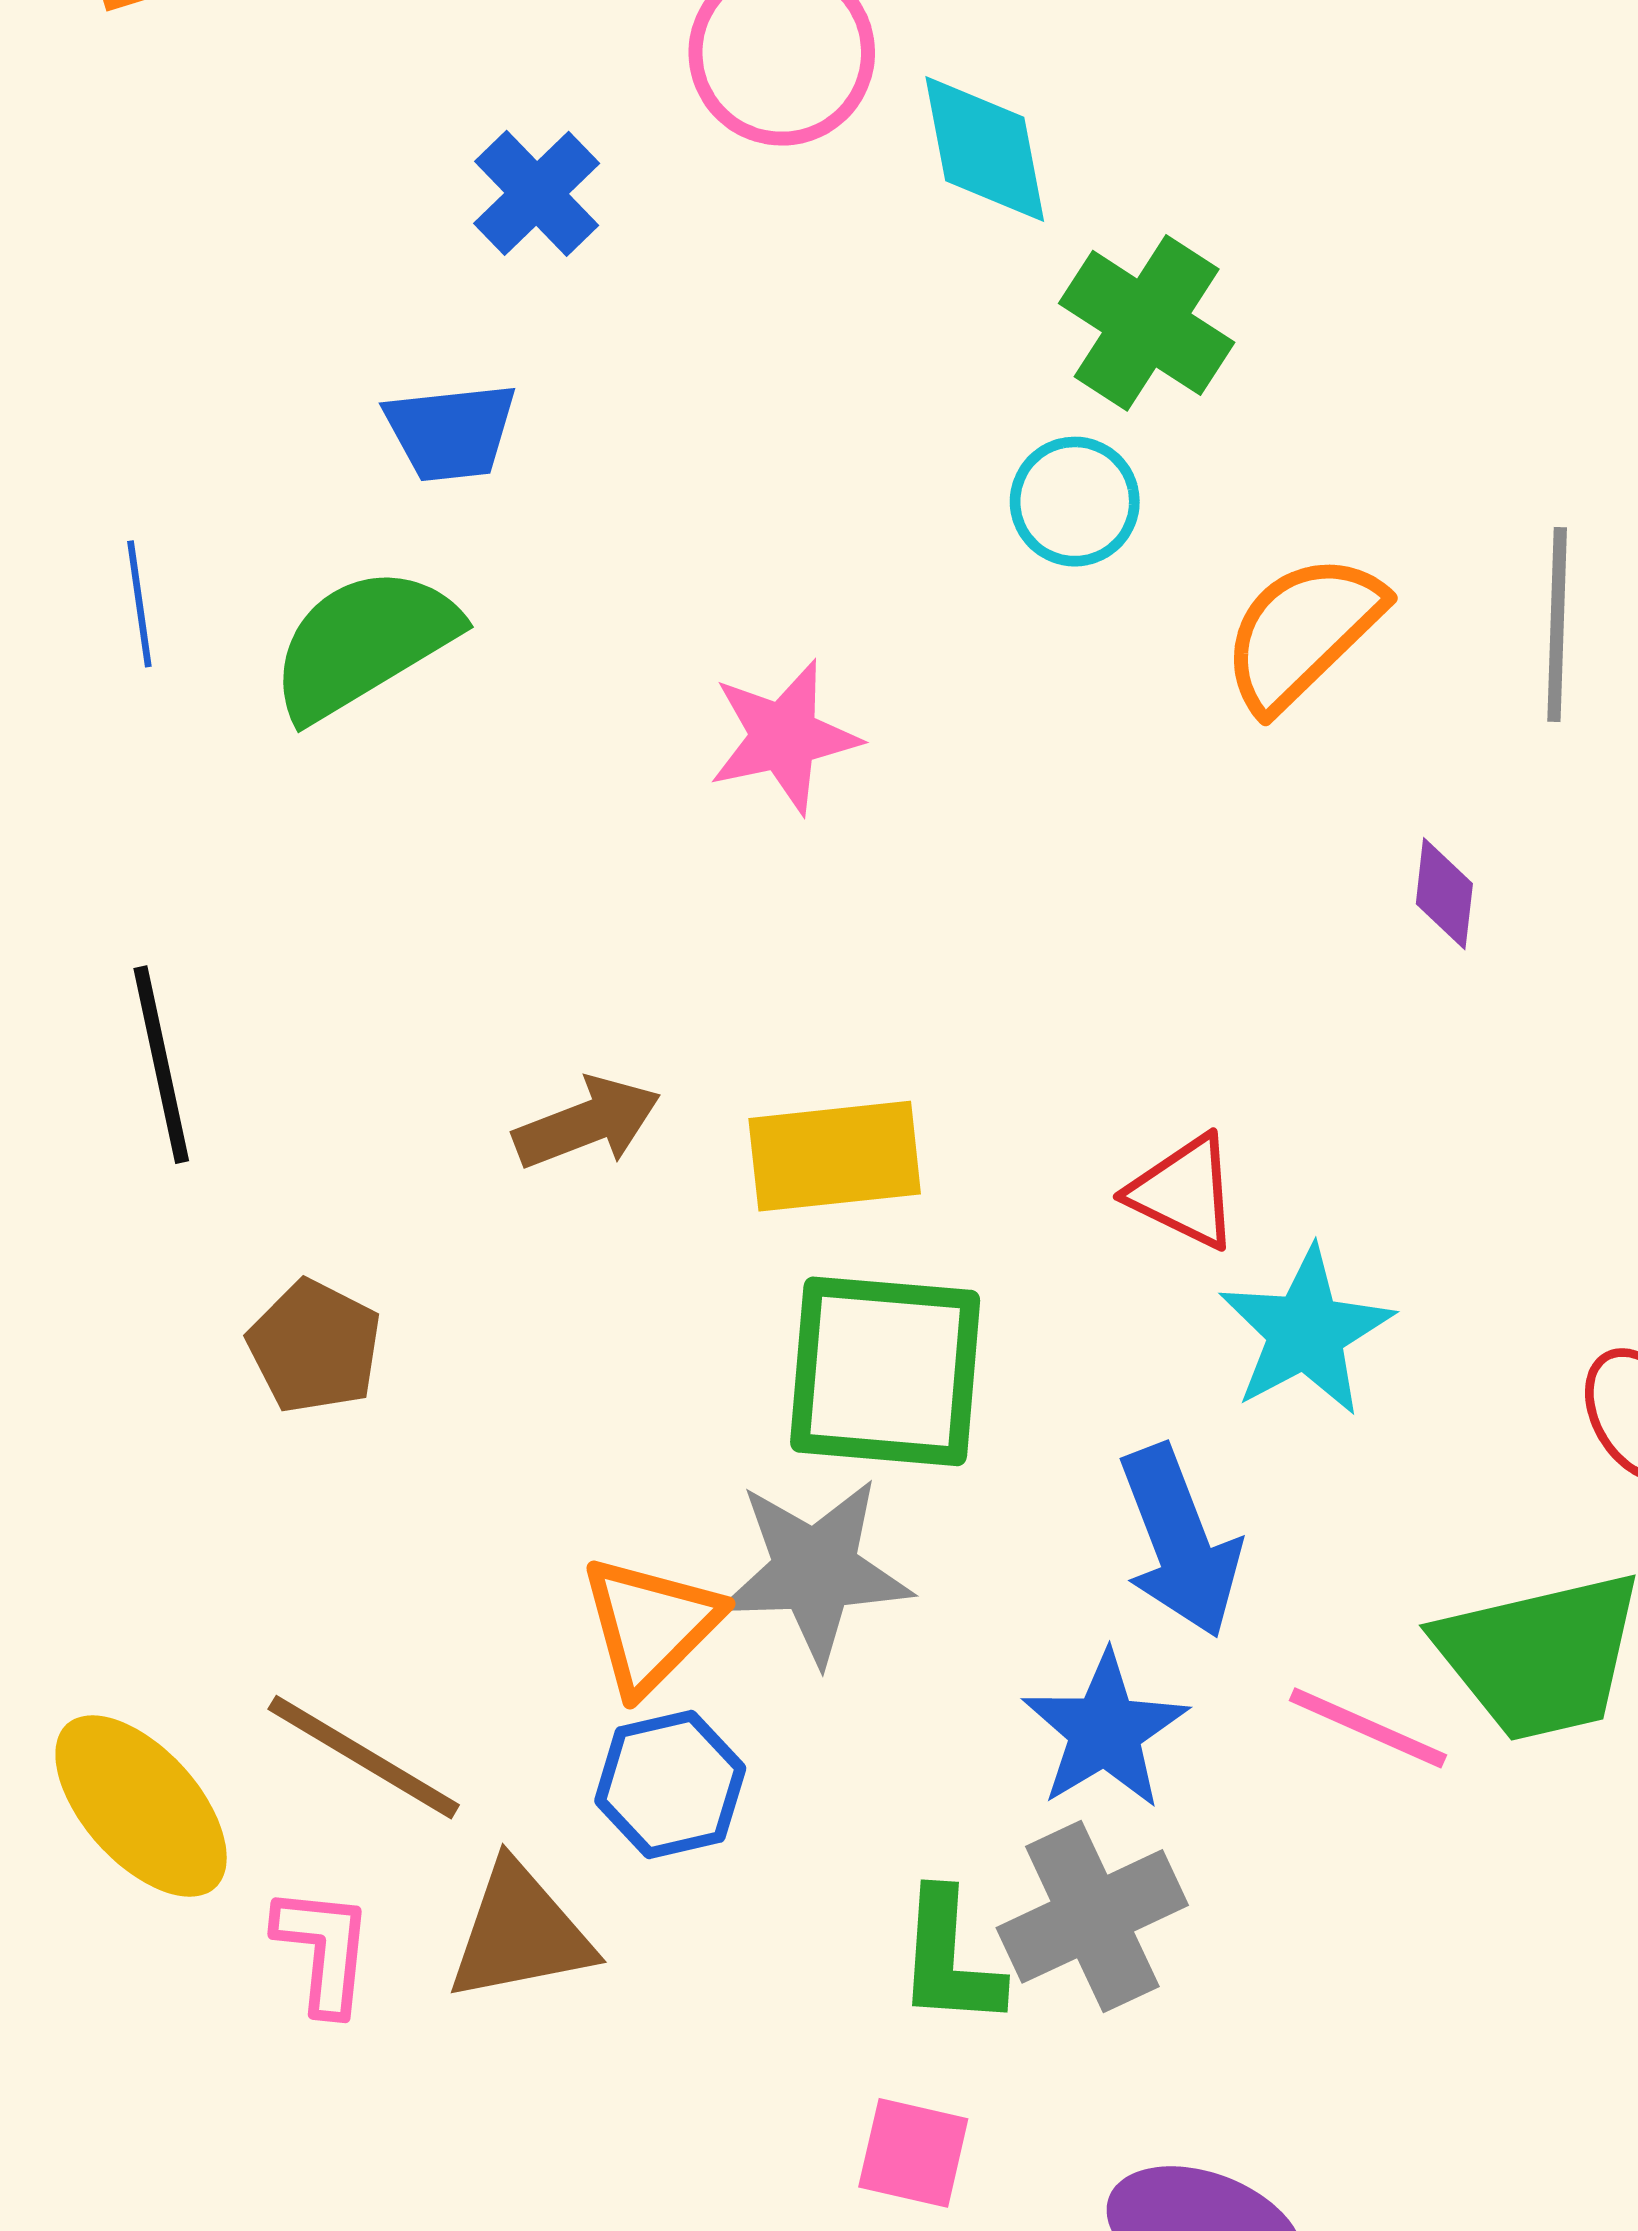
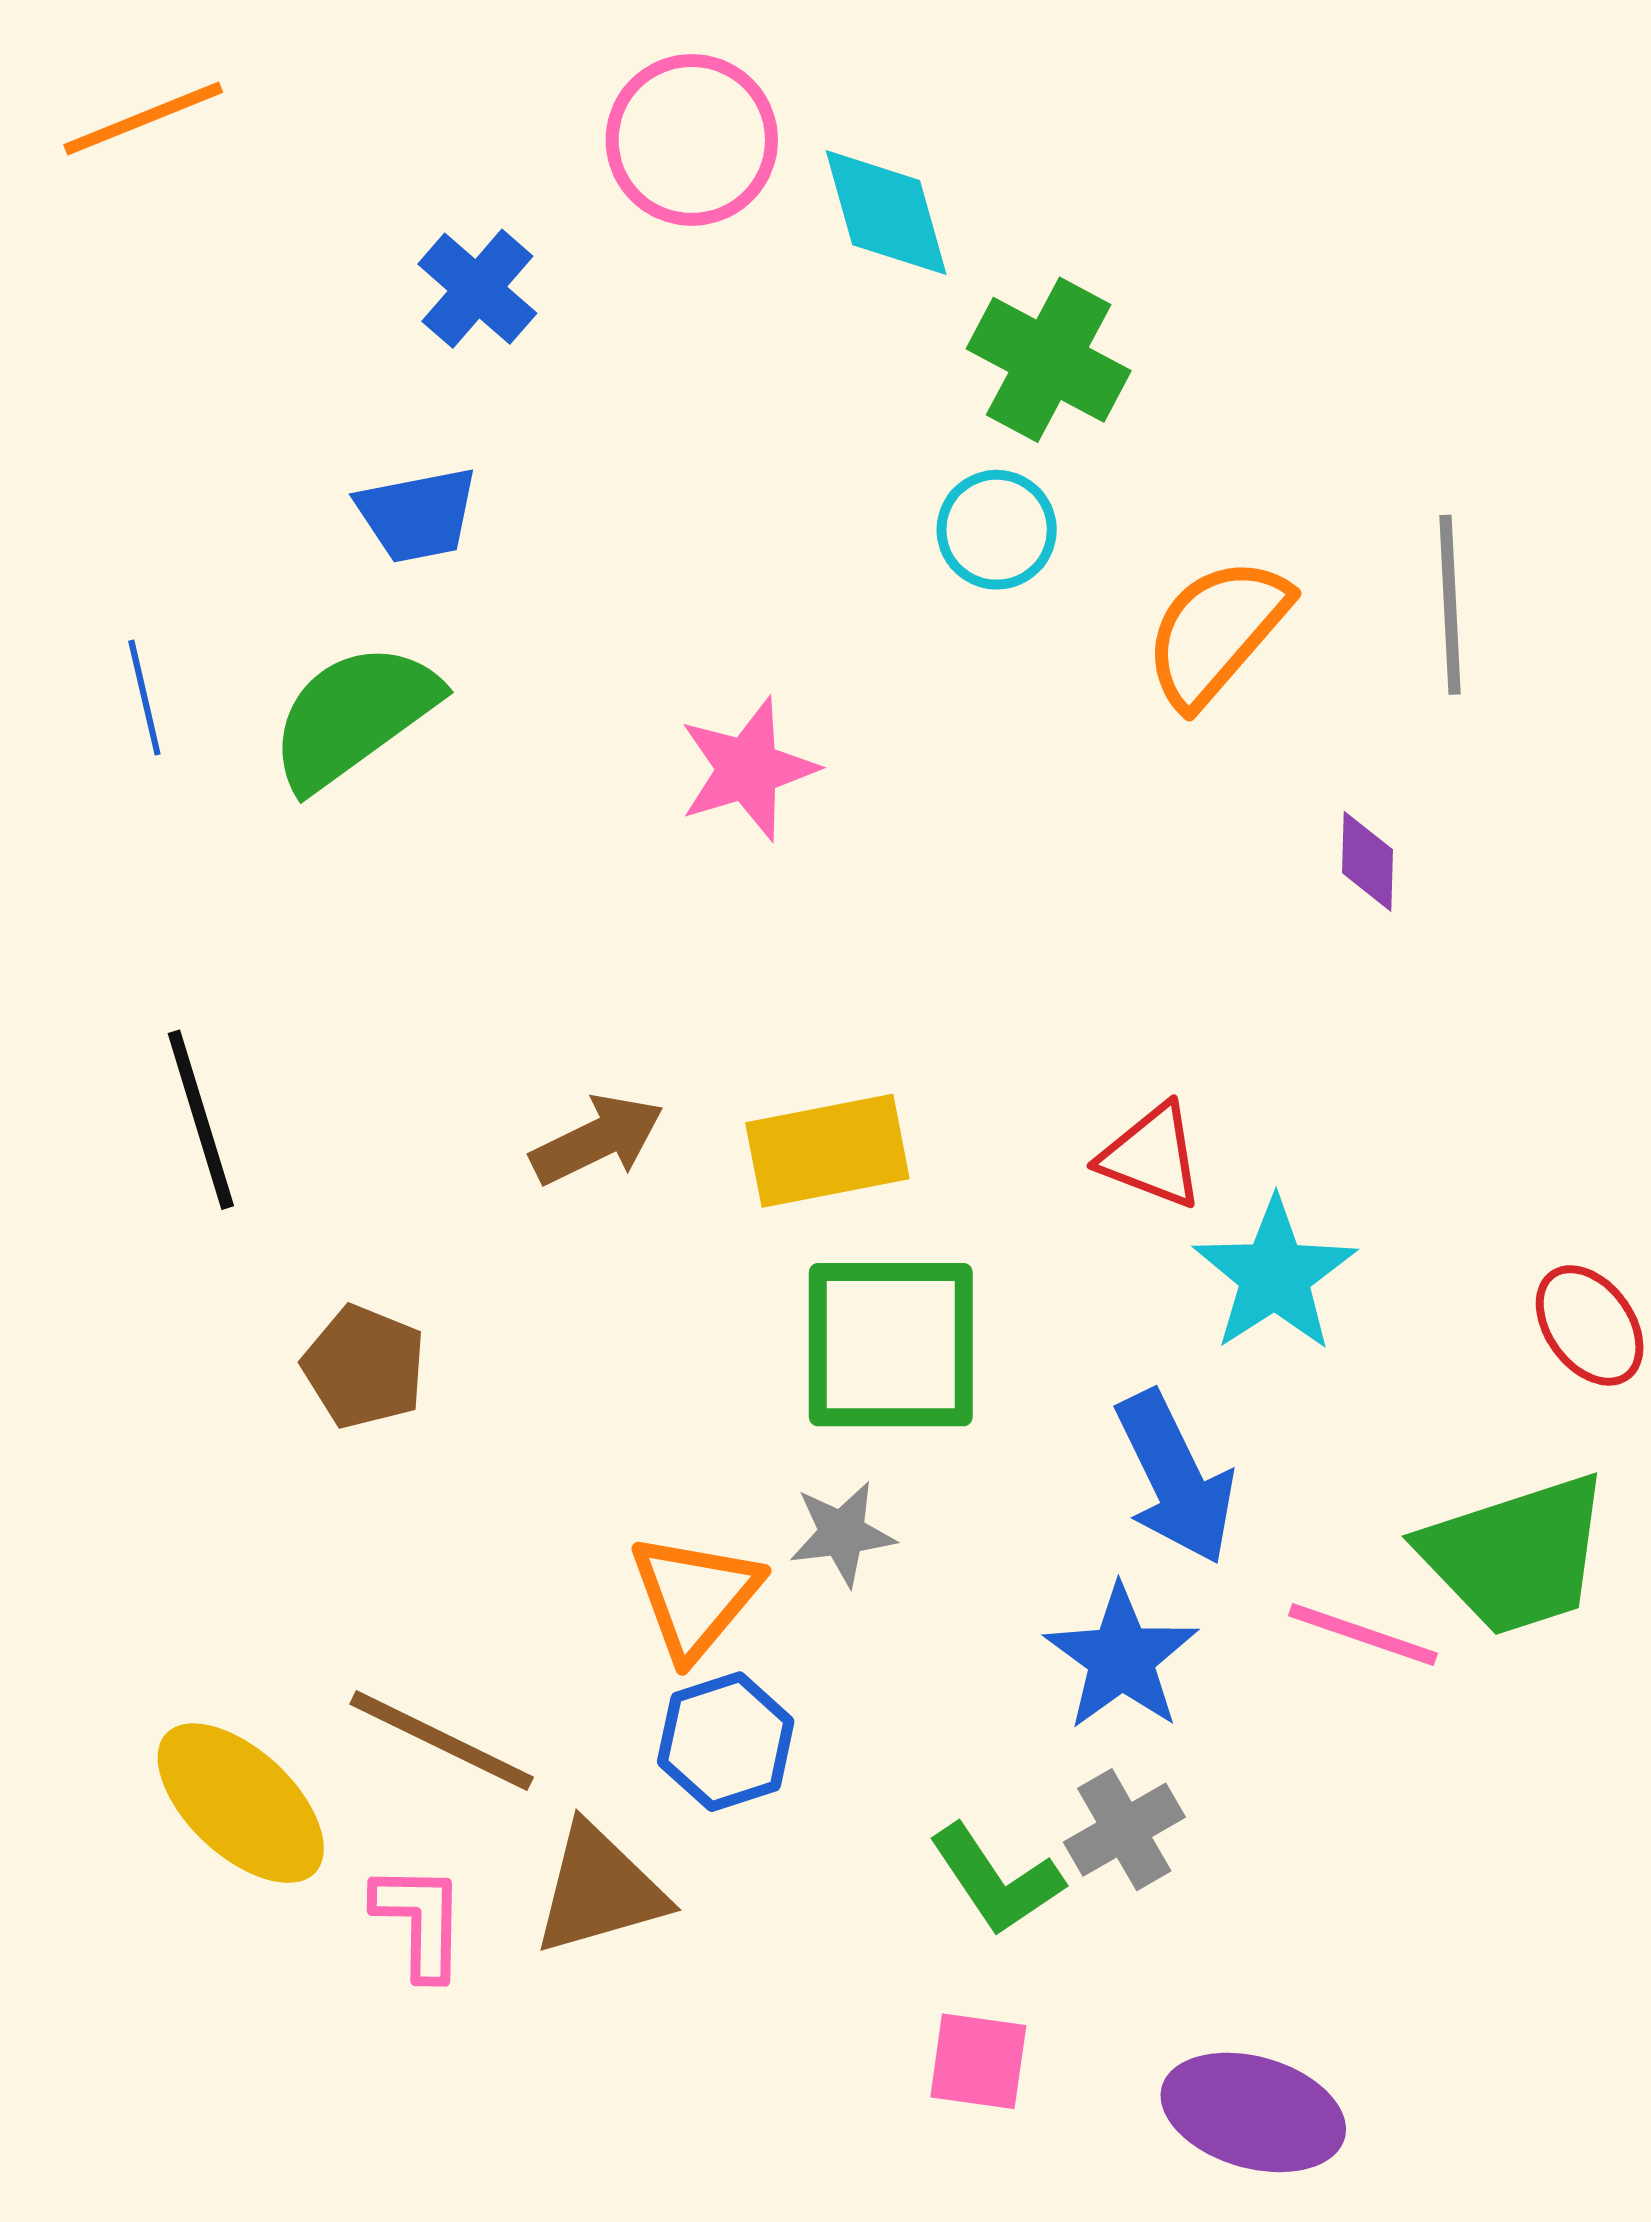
gray star: (815, 1571) -> (842, 1534), size x0.6
gray cross: (1092, 1916) -> (1124, 1830), size x0.7
green L-shape: (949, 1959) -> (996, 1880), turned -33

